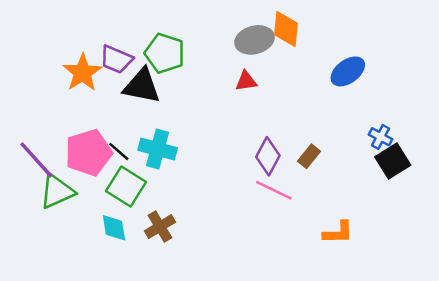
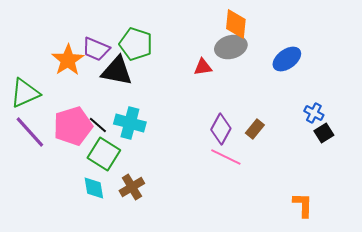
gray ellipse: (254, 40) -> (231, 47), moved
black square: (393, 161) -> (324, 133), size x0.7
green triangle: (57, 191) -> (25, 93), moved
orange L-shape: (338, 233) -> (303, 205), moved, turned -88

